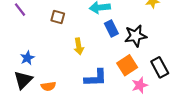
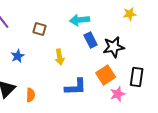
blue star: (27, 58) -> (18, 56), moved
black rectangle: (160, 67) -> (137, 77), turned 36
orange semicircle: (48, 86) -> (31, 95), turned -80

